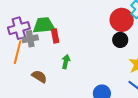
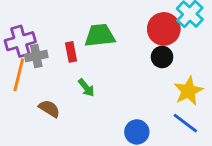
green trapezoid: (44, 25) -> (100, 35), moved
green arrow: (66, 62) -> (86, 88), turned 128

